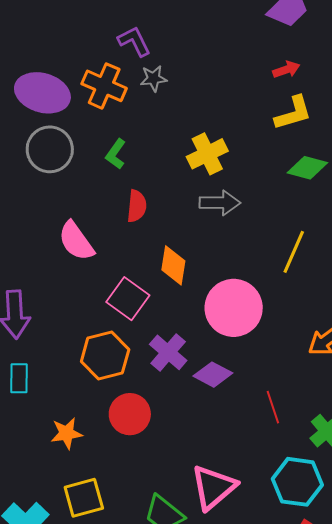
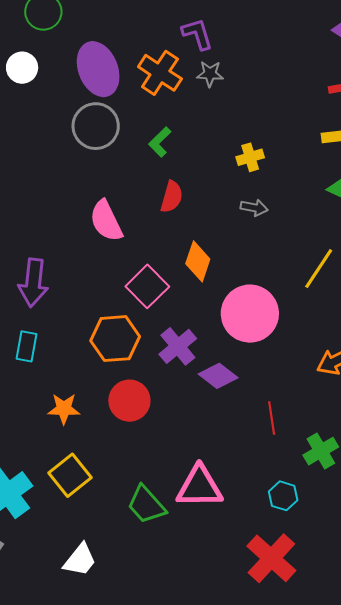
purple ellipse: (42, 93) -> (98, 69), turned 42
yellow cross: (207, 154) -> (250, 157), size x0.7
gray arrow: (220, 203) -> (254, 208), size x0.7
cyan hexagon: (297, 482) -> (283, 496), size x0.6
pink triangle: (213, 487) -> (199, 487), turned 30
yellow square: (84, 498) -> (70, 475), turned -33

